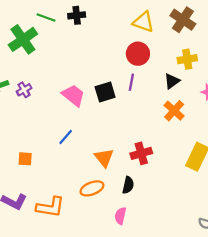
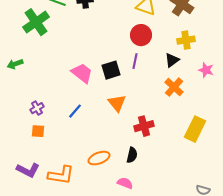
purple cross: (24, 90) -> (37, 108), moved
orange triangle: (104, 158) -> (117, 103), moved
pink semicircle: (120, 216) -> (125, 183), turned 98

